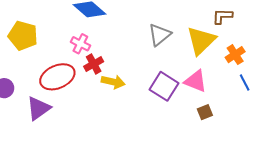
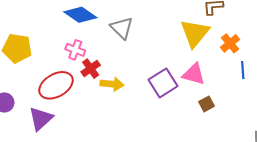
gray triangle: (160, 35) -> (122, 28), moved, turned -30
blue line: (245, 83) -> (243, 70), turned 30
purple square: (164, 86) -> (163, 83), turned 32

